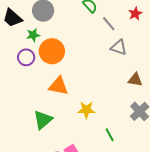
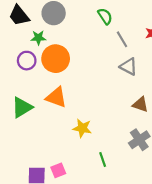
green triangle: (43, 120) -> (22, 107), moved

